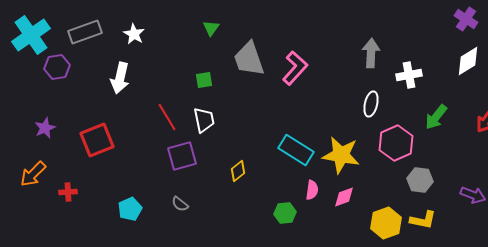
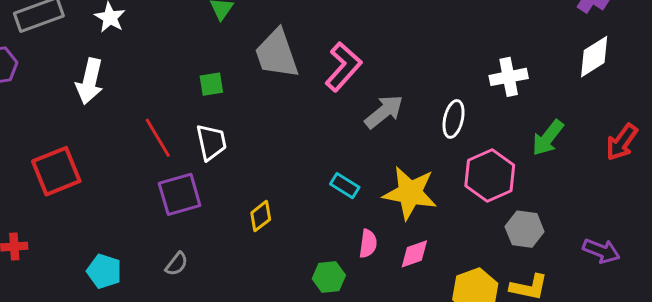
gray arrow: (371, 53) -> (384, 112), moved, turned 48
cyan rectangle: (296, 150) -> (345, 186), size x0.6
gray semicircle: (180, 204) -> (177, 264), turned -90
cyan pentagon: (130, 209) -> (104, 271), turned -30

